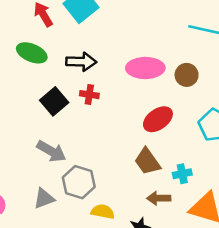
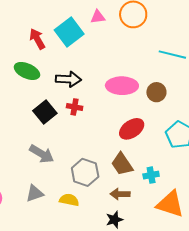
gray hexagon: (79, 182) -> (85, 172), moved
brown arrow: (159, 198) -> (120, 194), moved
yellow semicircle: (103, 212) -> (69, 200), moved

